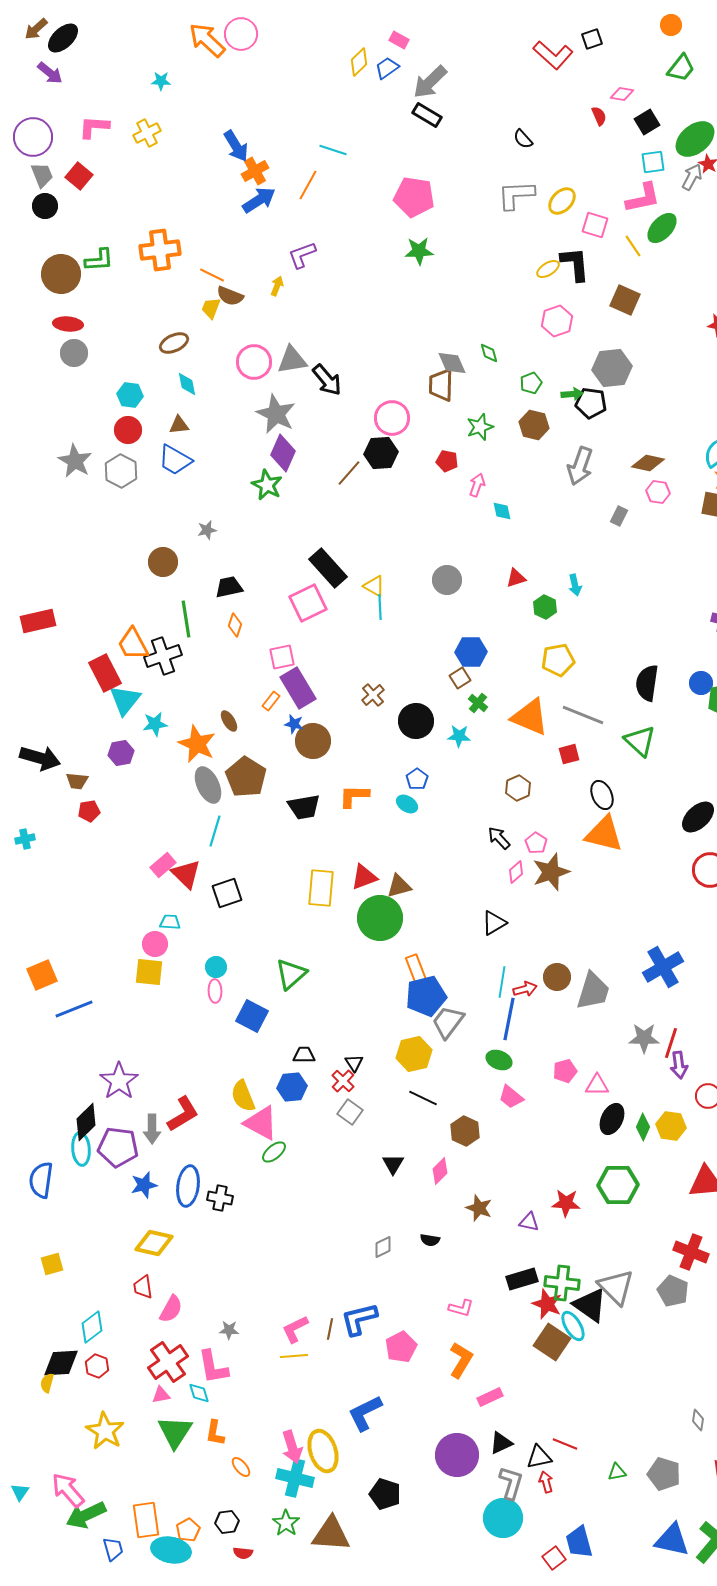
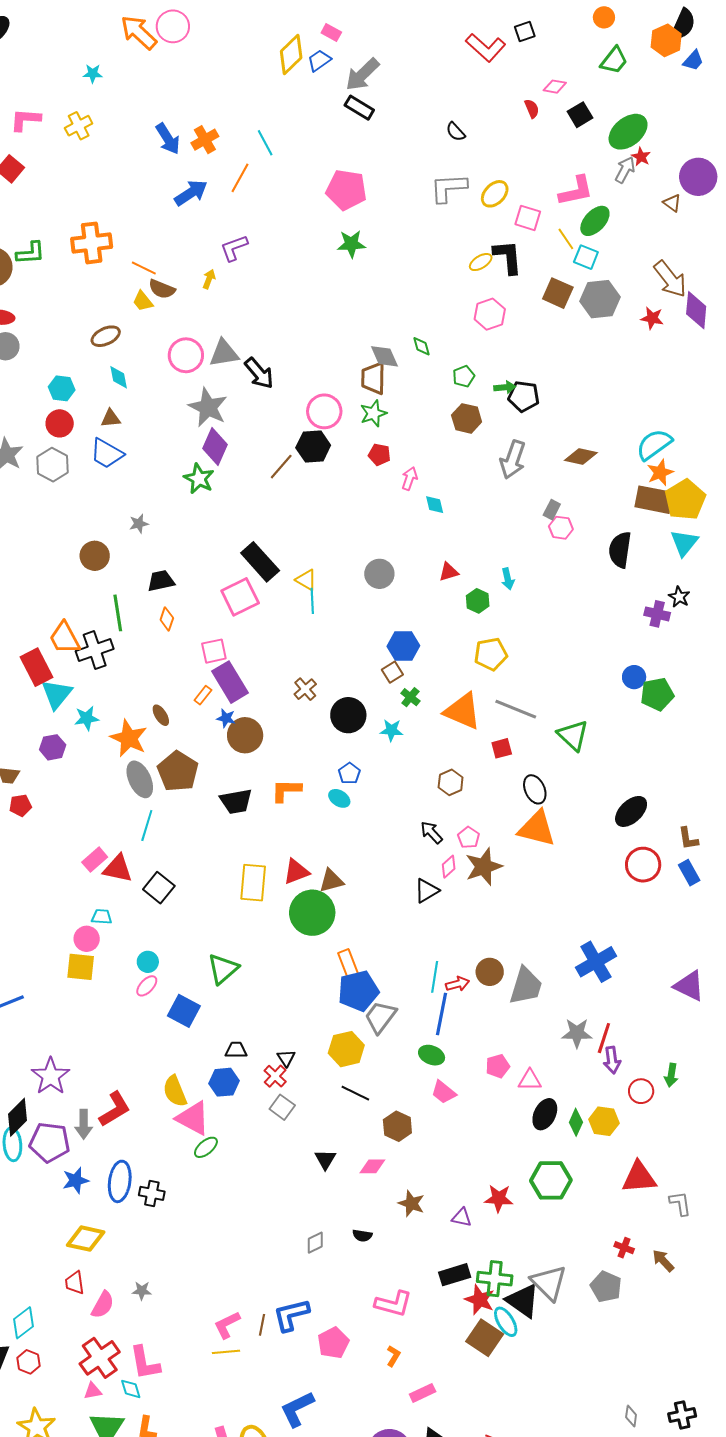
yellow diamond: (359, 62) -> (291, 54), size x1.4
cyan line: (333, 150) -> (265, 143), turned 44
cyan square: (653, 162) -> (586, 257), moved, turned 30
orange cross: (255, 171) -> (205, 140), moved
yellow trapezoid: (211, 308) -> (143, 301), turned -60
gray hexagon: (612, 368) -> (600, 299), moved
green star: (480, 427) -> (373, 413), moved
pink hexagon: (658, 492) -> (561, 528), moved
black semicircle: (647, 683) -> (620, 550), moved
red triangle: (186, 874) -> (118, 869), turned -32
black square: (227, 893) -> (159, 888), turned -32
black triangle: (494, 923) -> (427, 891), moved
pink ellipse: (215, 991) -> (147, 986), turned 45
pink diamond: (440, 1171) -> (372, 1166), turned 44
red cross: (691, 1252) -> (624, 1248), size x0.6
pink L-shape: (461, 1308) -> (393, 1304), size x1.5
gray star: (229, 1330) -> (142, 1291), moved
orange L-shape: (461, 1360) -> (393, 1356), size x0.6

